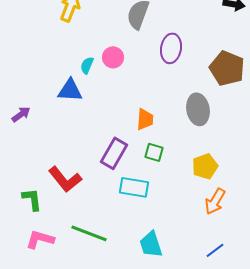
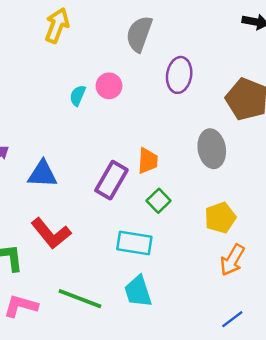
blue triangle: (70, 90) -> (42, 174), moved
green square: (154, 152) -> (159, 201), turned 30
purple rectangle: (114, 153) -> (111, 180), moved
cyan trapezoid: (151, 244) -> (138, 291), moved

